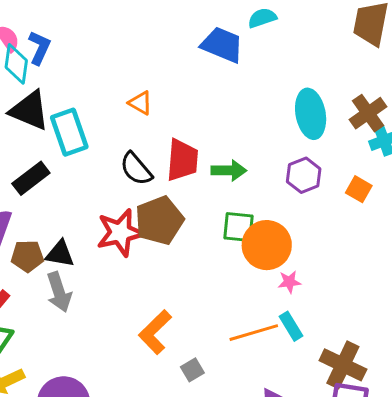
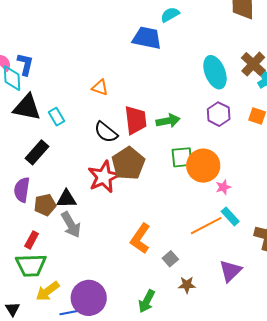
cyan rectangle: (69, 132) -> (56, 117), size x0.6

